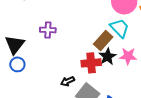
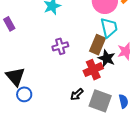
cyan trapezoid: (120, 28) -> (109, 28), turned 50
purple cross: (48, 30) -> (60, 46), moved

